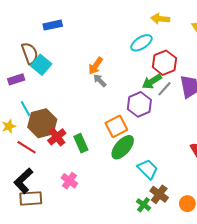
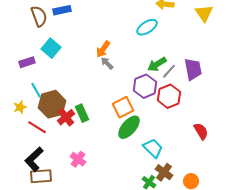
brown semicircle: (30, 53) -> (39, 16), moved
red hexagon: (164, 63) -> (169, 96), moved
green rectangle: (81, 143) -> (82, 113), moved

